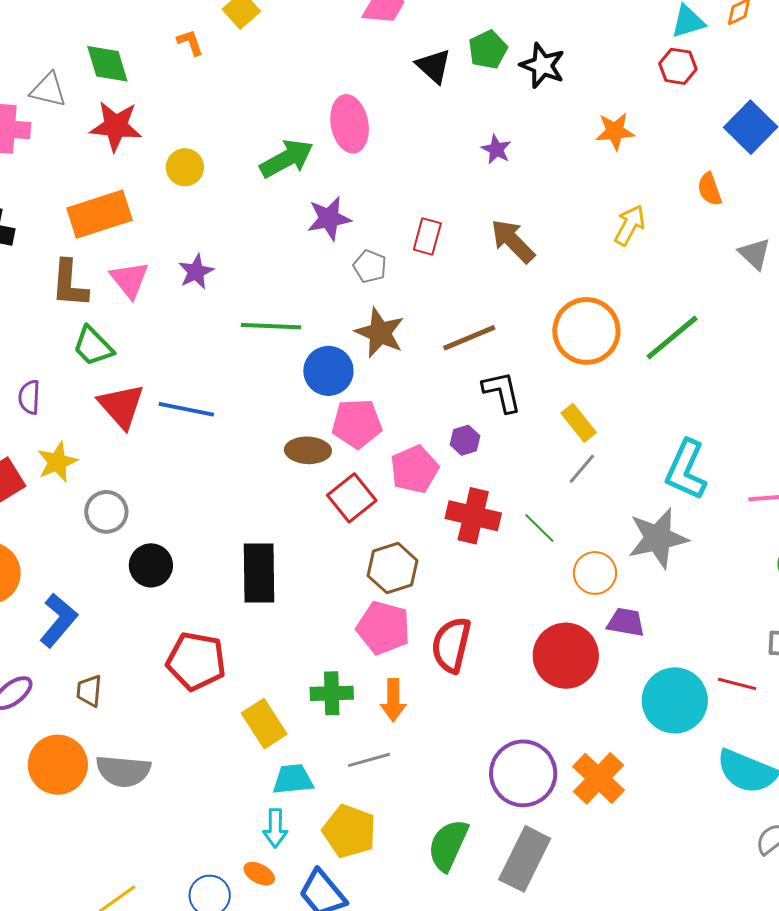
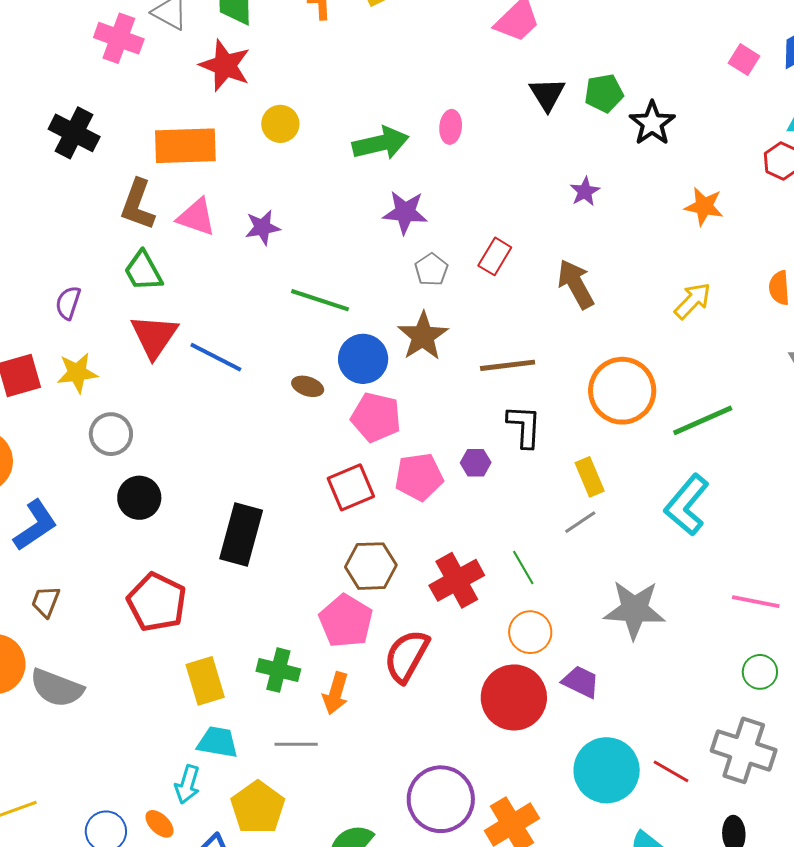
pink ellipse: (350, 124) -> (451, 127), size x0.6
pink triangle: (129, 280) -> (196, 217), turned -48
brown ellipse: (308, 450) -> (308, 386), moved, size x0.7
cyan L-shape: (686, 470) -> (687, 505), moved
red cross: (473, 516) -> (457, 580), moved, turned 32
orange circle: (595, 573) -> (530, 632), moved

